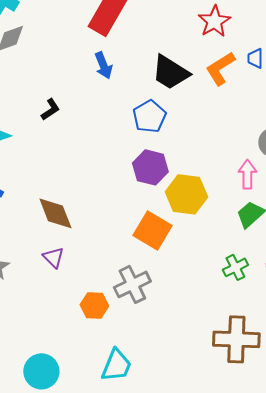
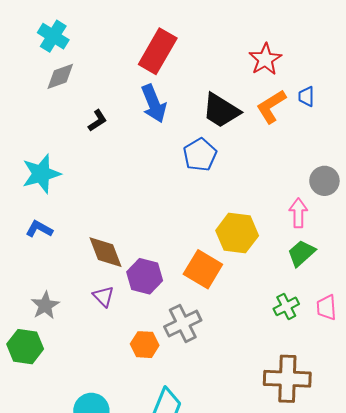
blue arrow: (103, 65) -> (154, 103), size x1.4
black L-shape: (50, 109) -> (97, 121), moved
purple hexagon: (150, 167) -> (145, 276), moved

